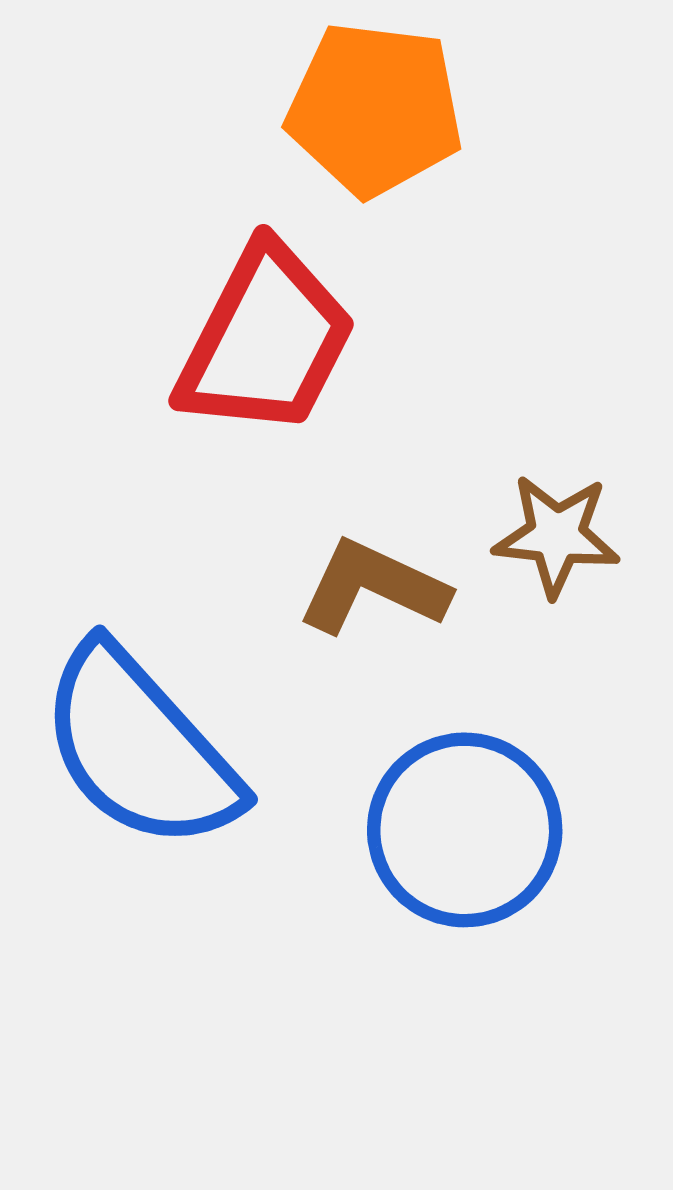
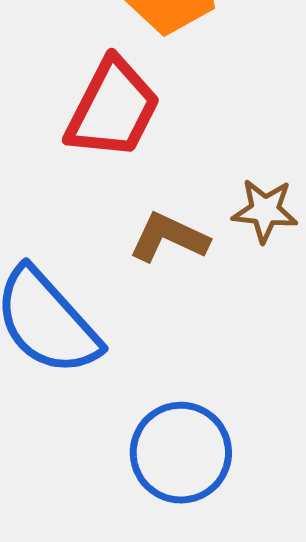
blue circle: (465, 830) -> (181, 453), moved

